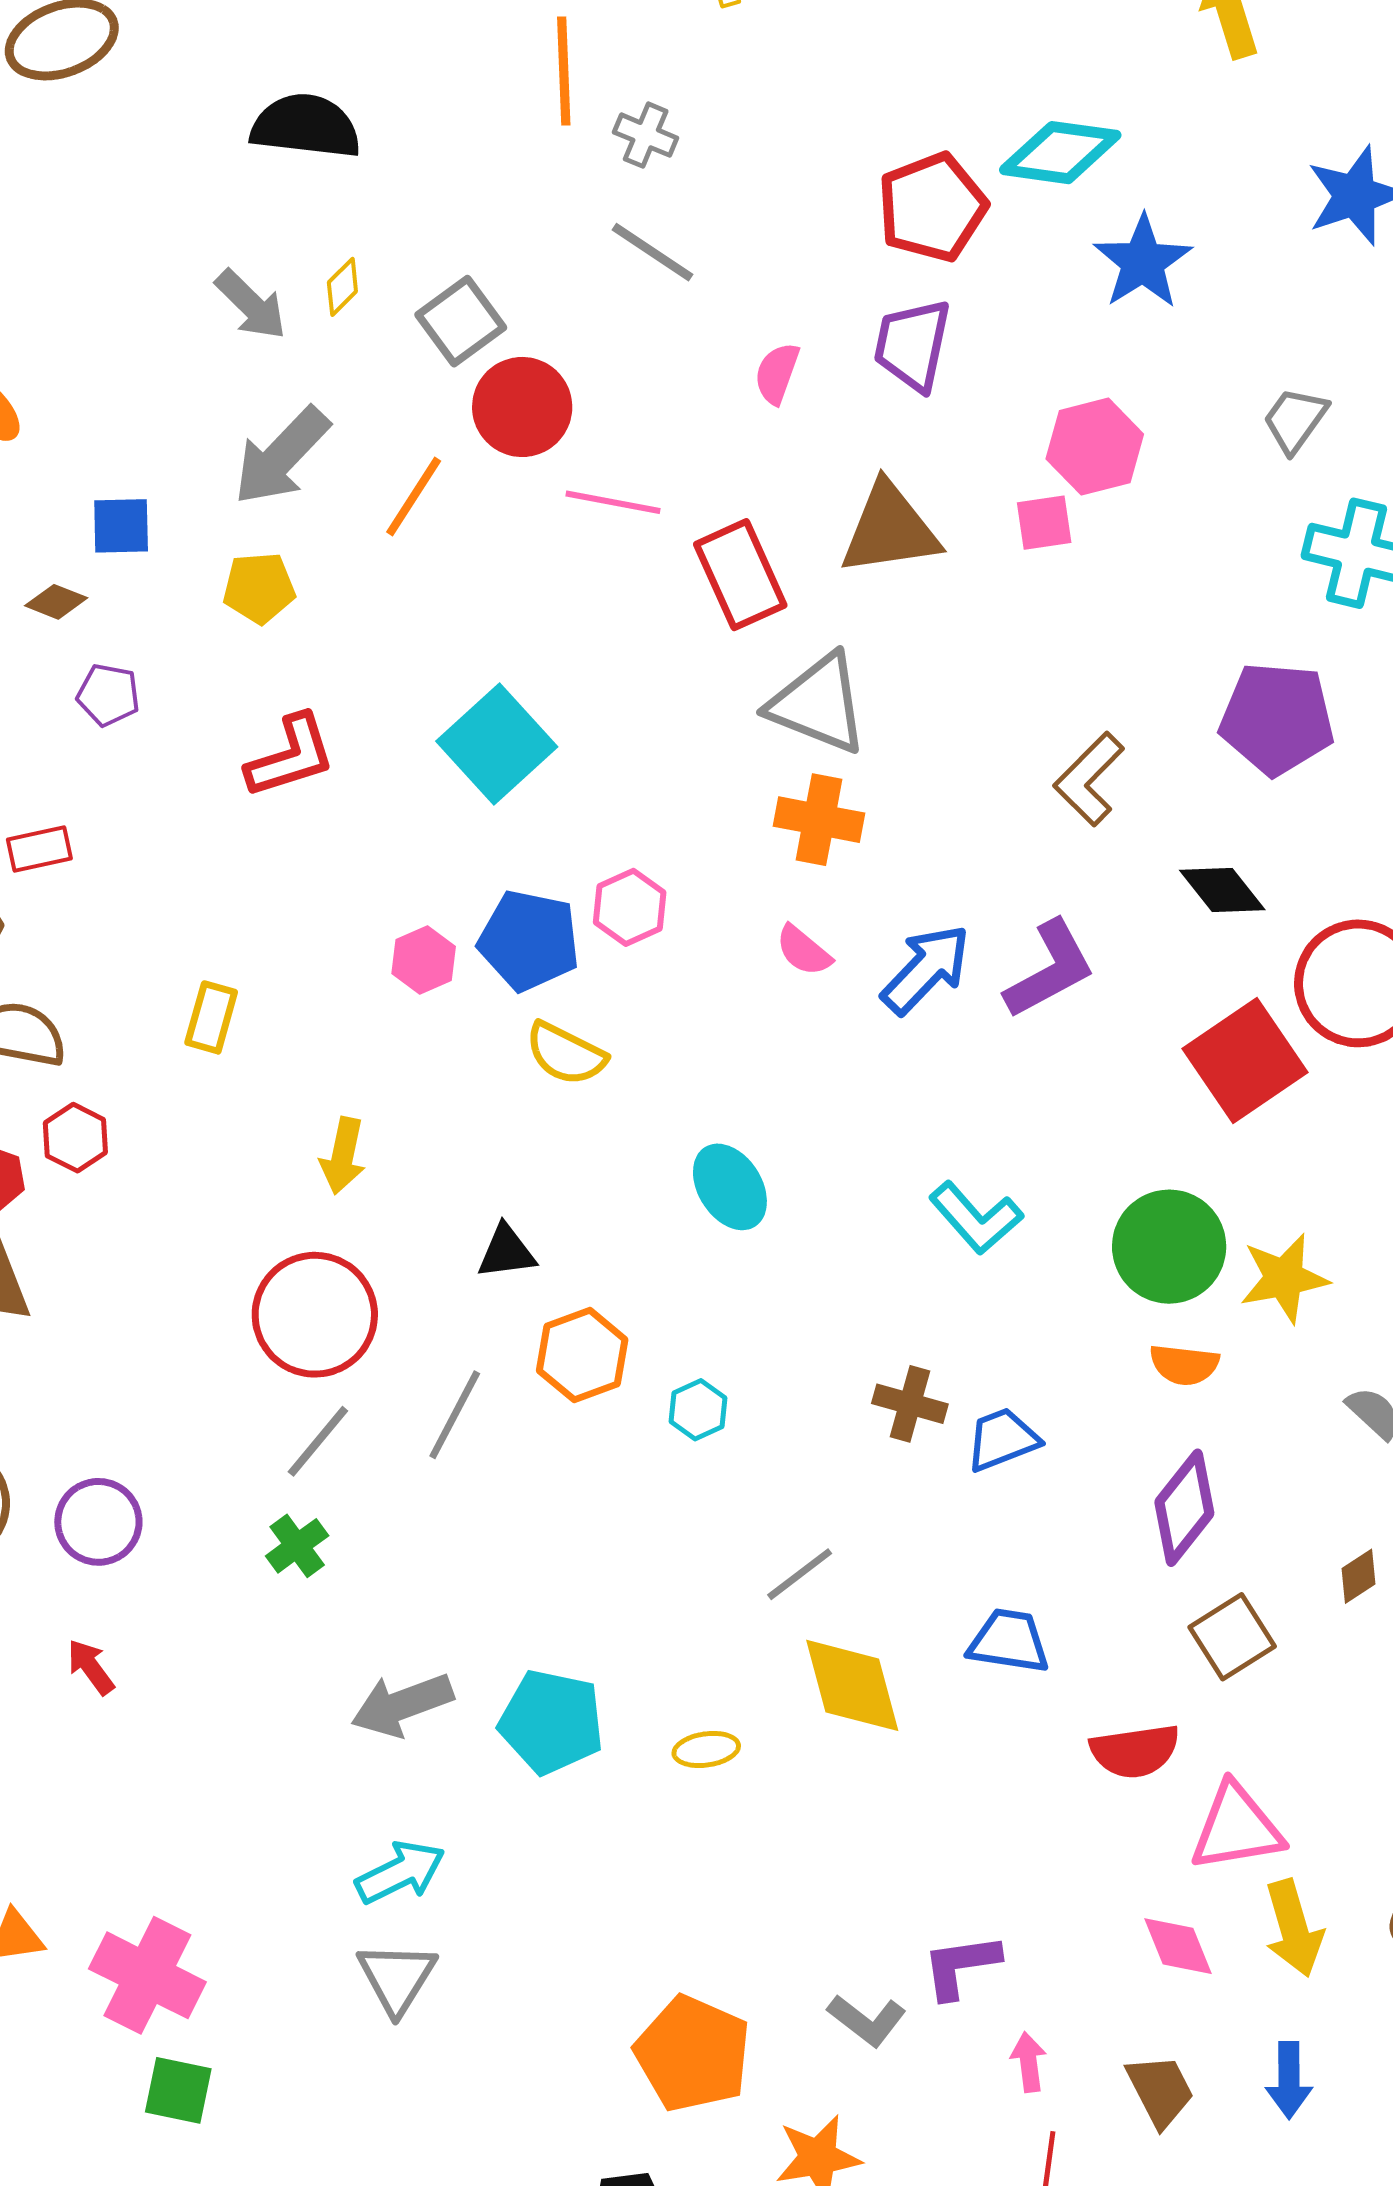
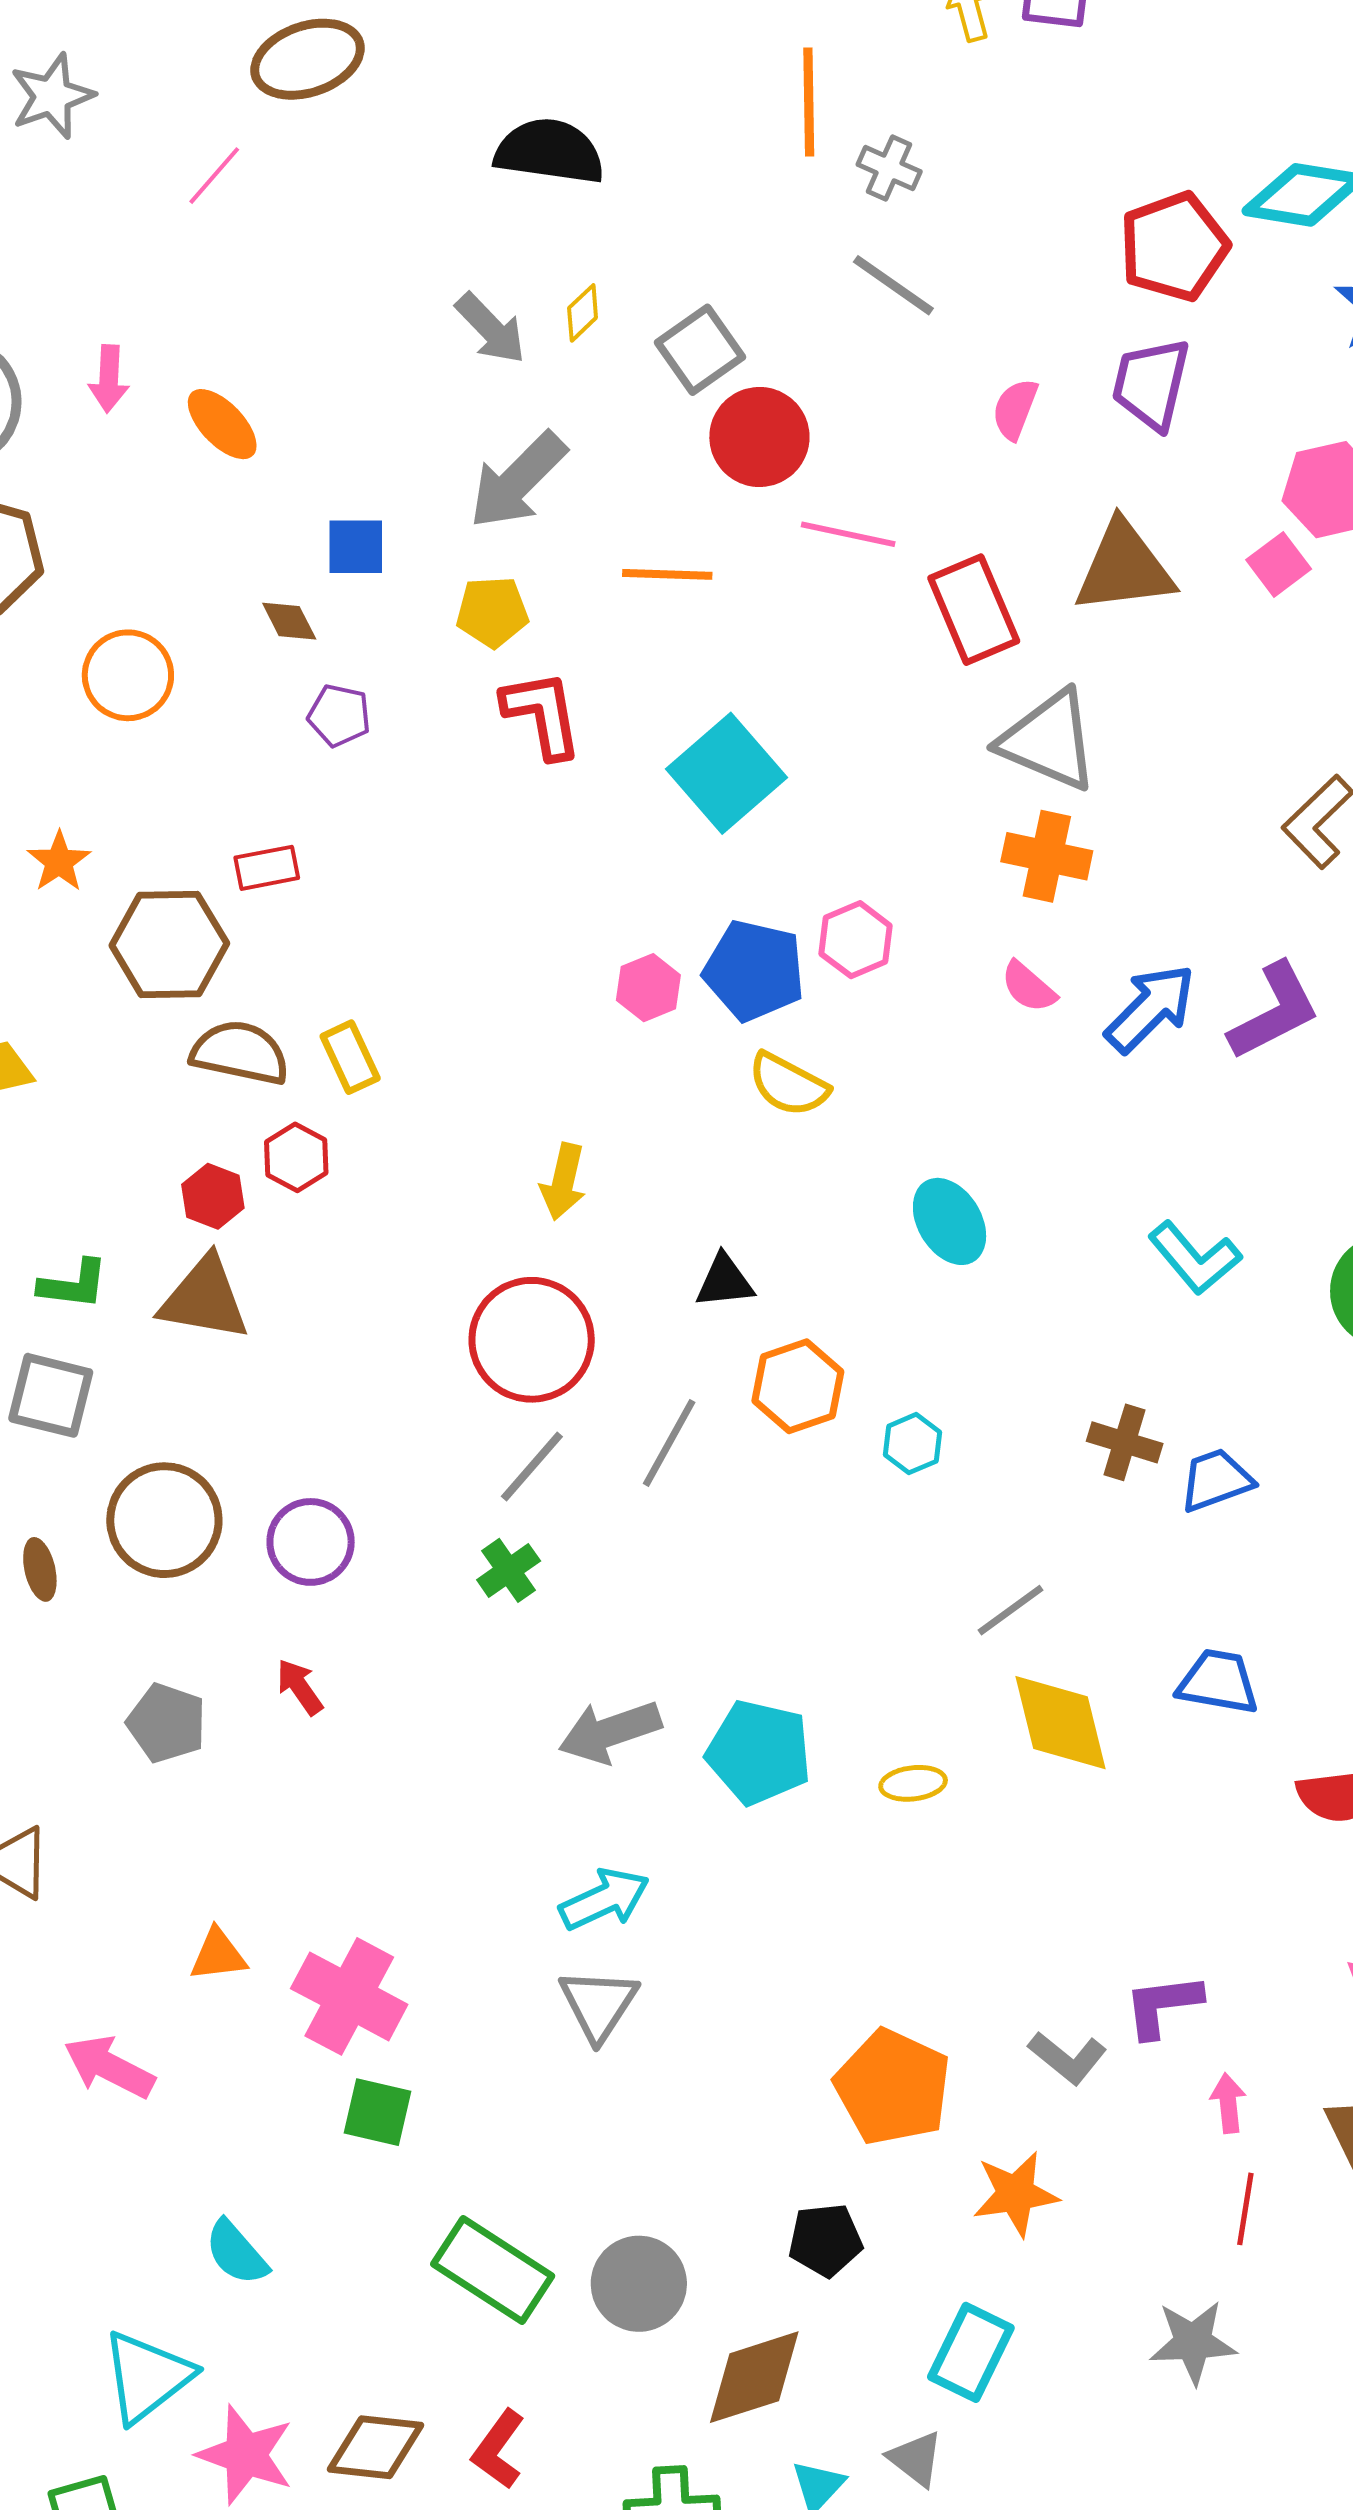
orange line: (414, 497) -> (667, 574), moved, turned 58
pink square: (1044, 523) -> (1279, 564), turned -30
brown diamond: (56, 602) -> (289, 621), turned 40
red L-shape: (291, 756) -> (542, 714), moved, turned -84
yellow rectangle: (211, 1017) -> (350, 1057), moved, turned -42

